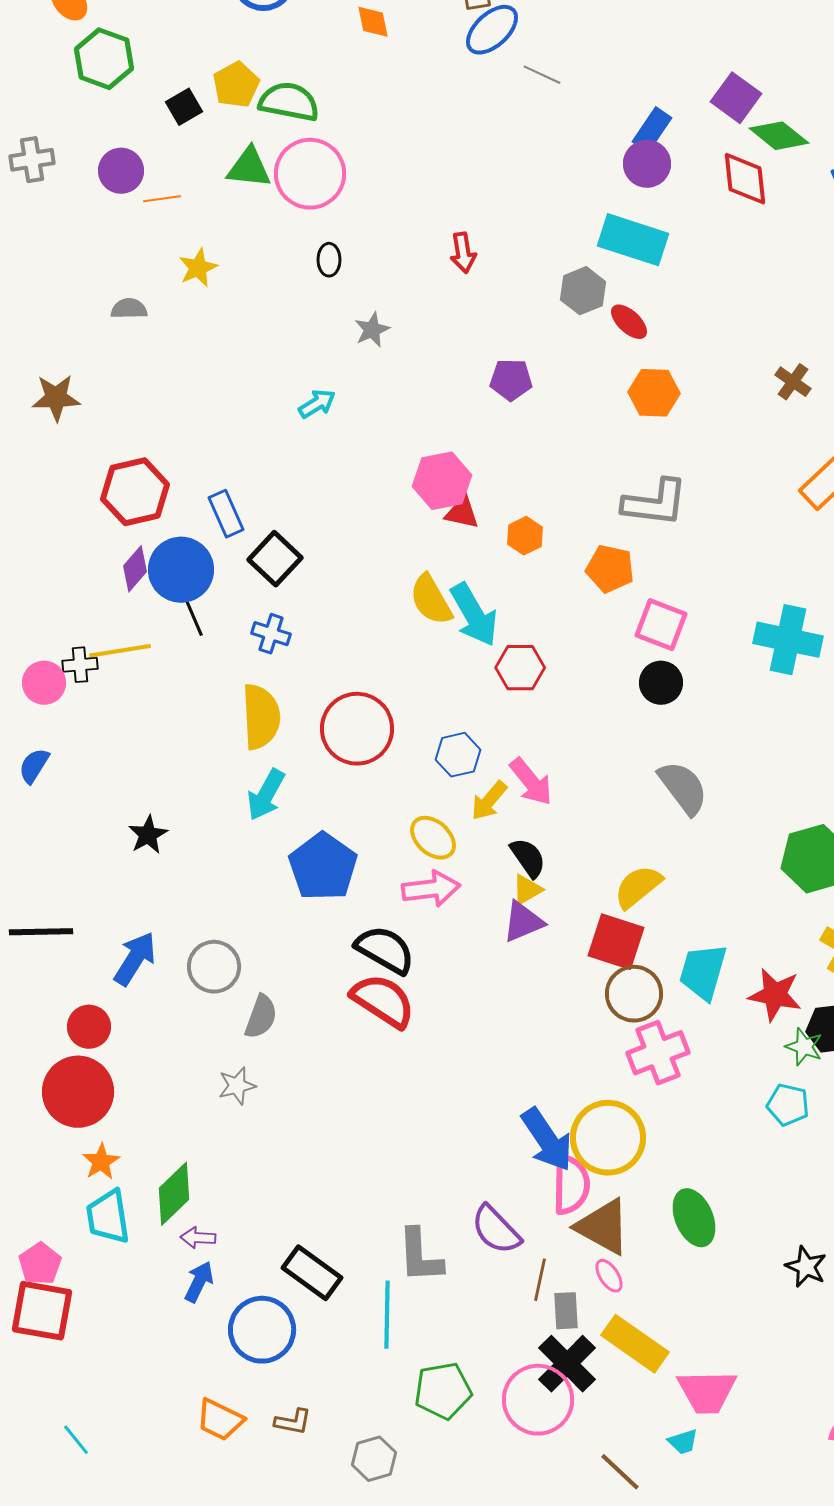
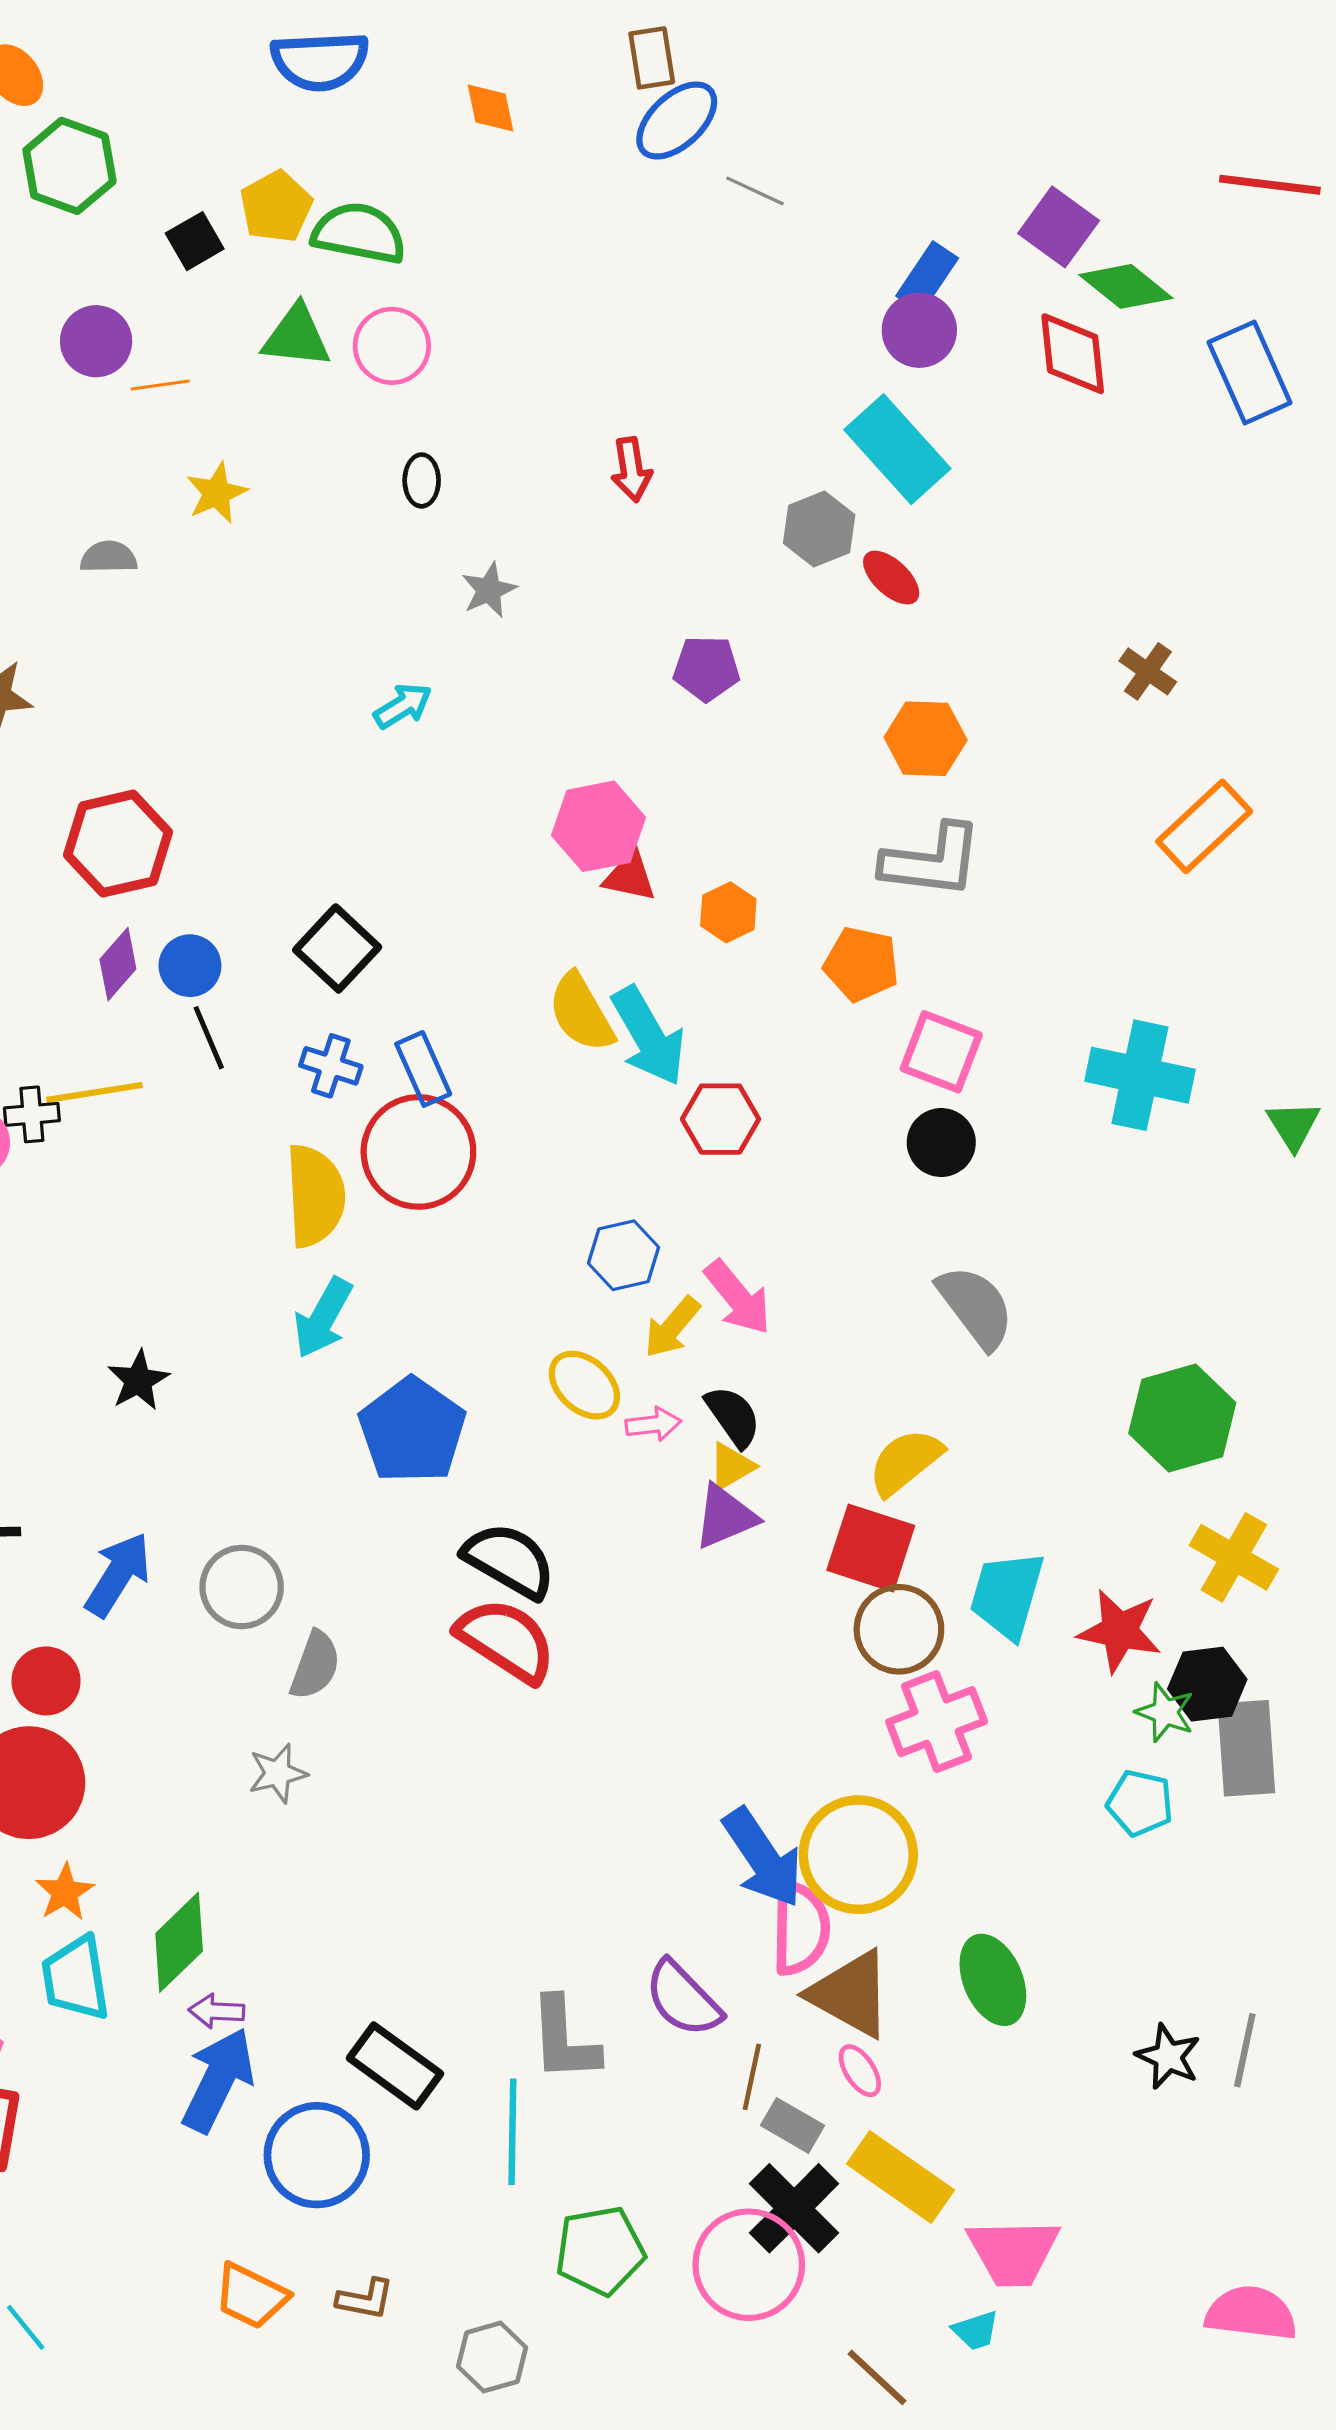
pink circle: (310, 174) -> (392, 346), size x0.7
cyan rectangle: (633, 240) -> (897, 449), turned 30
orange hexagon: (654, 393) -> (926, 739), moved
blue rectangle: (226, 514) -> (423, 1069), moved
blue circle: (181, 570) -> (190, 966), size x0.6
red circle: (357, 729) -> (418, 1152), moved
pink arrow: (431, 889) -> (653, 1424), moved, size x0.6
blue arrow: (199, 1282) -> (218, 2080), size x1.6
gray rectangle: (566, 1311) -> (793, 2125), turned -57

